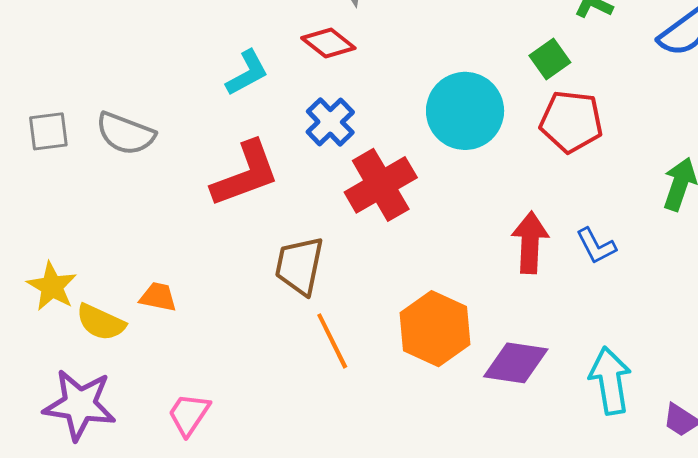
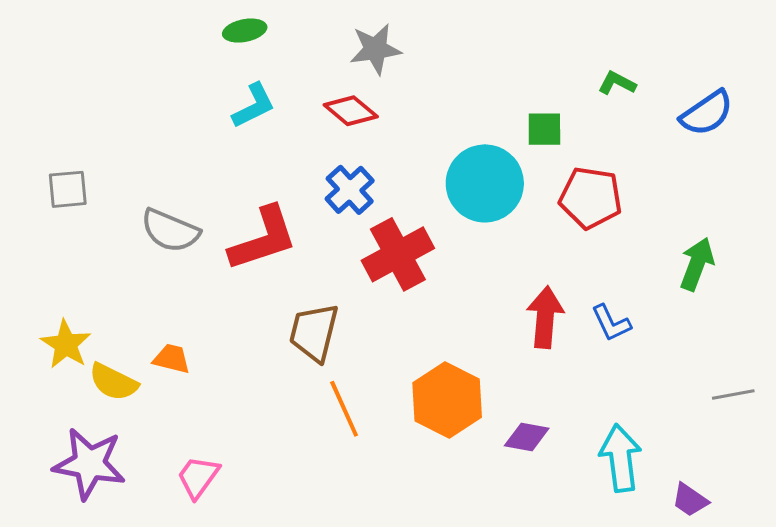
green square: (550, 59) -> (544, 129), moved, turned 33
cyan L-shape: (247, 73) -> (254, 106), moved
gray semicircle: (125, 134) -> (170, 231), moved
purple diamond: (516, 363) -> (527, 437), size x0.7

